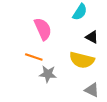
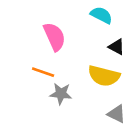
cyan semicircle: (80, 12) -> (101, 15), turned -96

